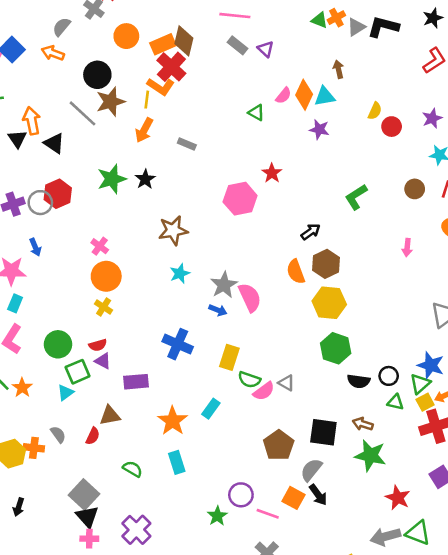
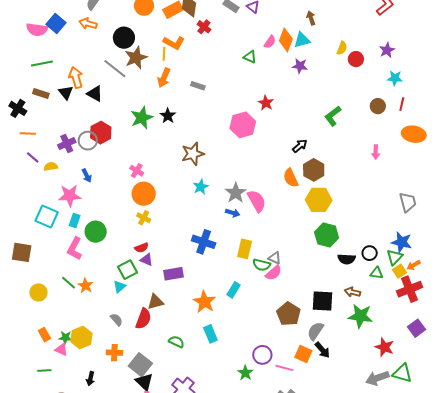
red cross: (171, 67) -> (204, 27), moved, size x0.6
green circle: (58, 344) -> (96, 232), moved
gray triangle: (286, 383) -> (275, 258), moved
red semicircle: (93, 436) -> (143, 319), size x1.5
orange cross: (34, 448) -> (114, 353), moved

